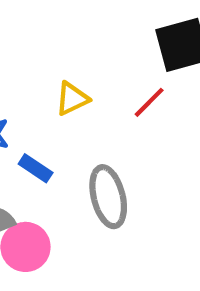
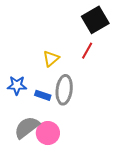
gray ellipse: (108, 197) -> (64, 90), moved, turned 36

